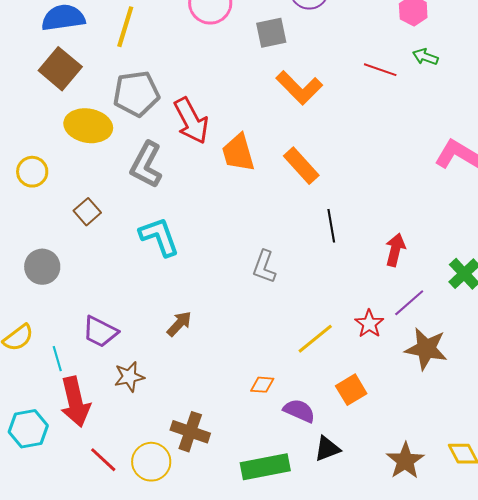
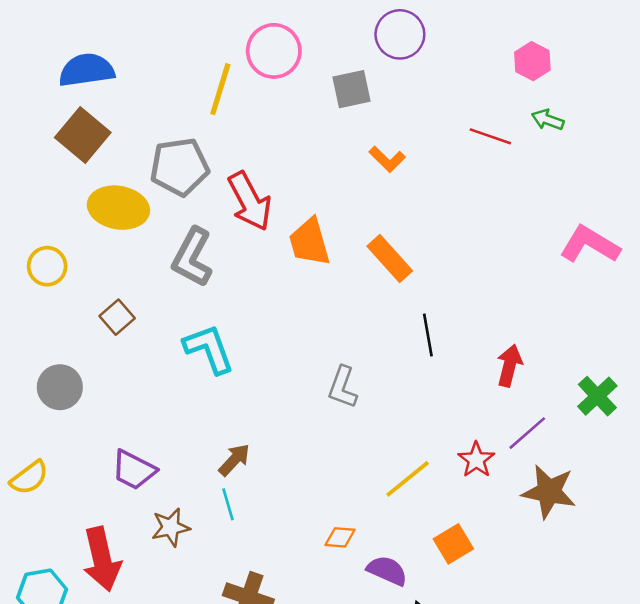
yellow line: (125, 27) -> (220, 89), moved
orange L-shape: (299, 88) -> (387, 159), size x0.6
cyan line: (57, 359) -> (228, 504), moved

